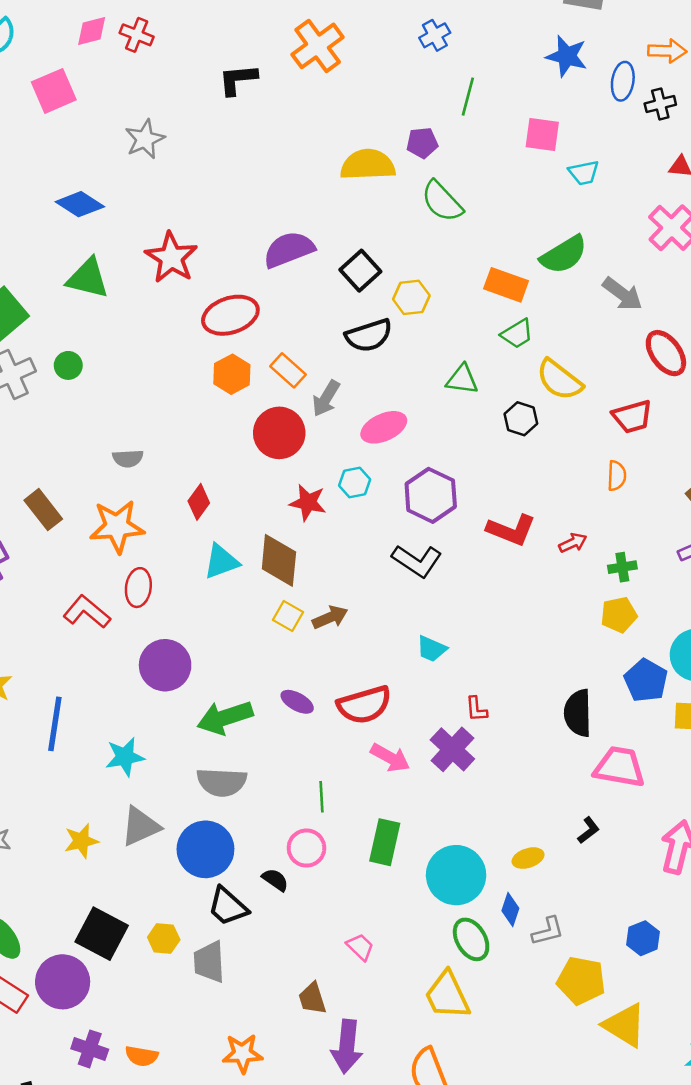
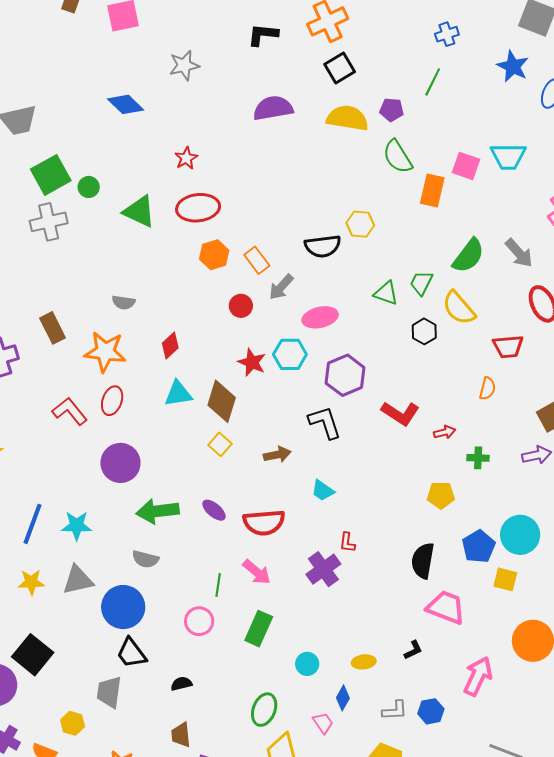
blue cross: (435, 35) -> (447, 34), moved
pink square: (542, 134) -> (466, 166), moved
cyan trapezoid: (584, 173) -> (508, 156), size x1.5
purple semicircle: (289, 249) -> (273, 108), moved
green semicircle: (564, 255) -> (468, 256), moved, turned -33
red star: (171, 258) -> (186, 158), size x0.6
black square: (360, 271) -> (340, 68), moved
green triangle: (88, 278) -> (139, 212), moved
orange rectangle: (506, 285) -> (432, 191), moved, turned 72
red ellipse: (230, 315) -> (198, 208), moved
green trapezoid: (517, 334) -> (421, 283), moved, turned 136
green circle: (68, 365) -> (89, 187), moved
red circle: (279, 433) -> (241, 306), size x0.6
cyan hexagon: (355, 482) -> (290, 354), size x1.4
black L-shape: (417, 561) -> (325, 422), turned -153
yellow pentagon: (619, 615) -> (441, 495), moved
brown arrow: (330, 617) -> (277, 455), moved
blue line: (55, 724) -> (33, 524), moved
pink arrow: (390, 758) -> (257, 572), moved
gray semicircle: (222, 782) -> (145, 559), size x0.7
cyan circle: (456, 875) -> (307, 664), size x0.5
black semicircle: (275, 880) -> (181, 684), moved, turned -60
gray L-shape: (548, 931) -> (395, 710), moved
yellow hexagon: (164, 938) -> (73, 723), moved
blue hexagon: (643, 938) -> (431, 711), moved
green ellipse: (471, 939) -> (264, 710), moved, turned 40
pink trapezoid: (360, 947) -> (323, 723), moved

